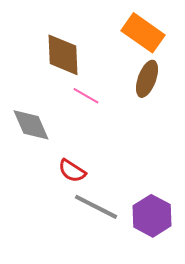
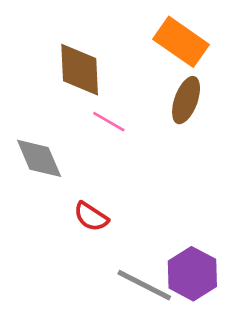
gray line: (96, 207) -> (144, 285), moved

